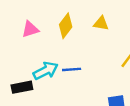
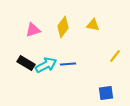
black rectangle: (22, 87) -> (26, 63), moved, turned 42

